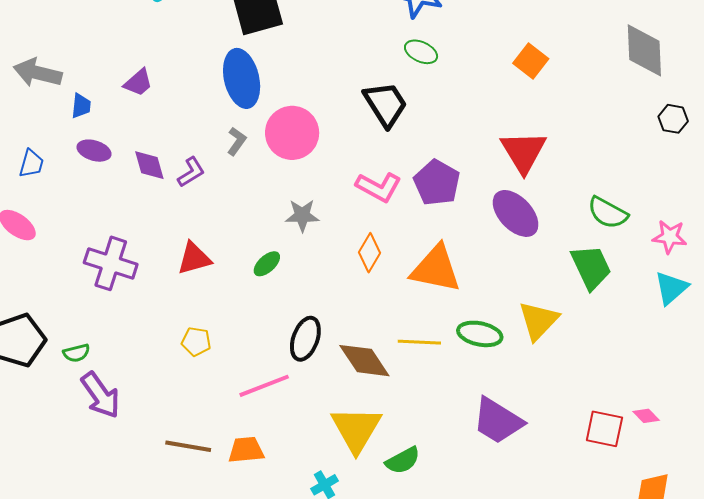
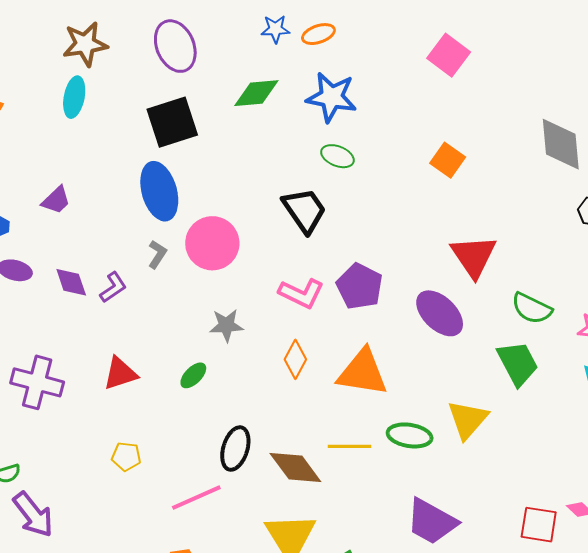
red triangle: (523, 152) -> (474, 256), moved

